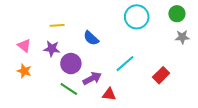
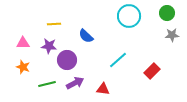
pink triangle: (24, 46) -> (23, 43), turned -40
purple arrow: (92, 78) -> (75, 83), moved
green line: (69, 89) -> (47, 84), moved, turned -48

